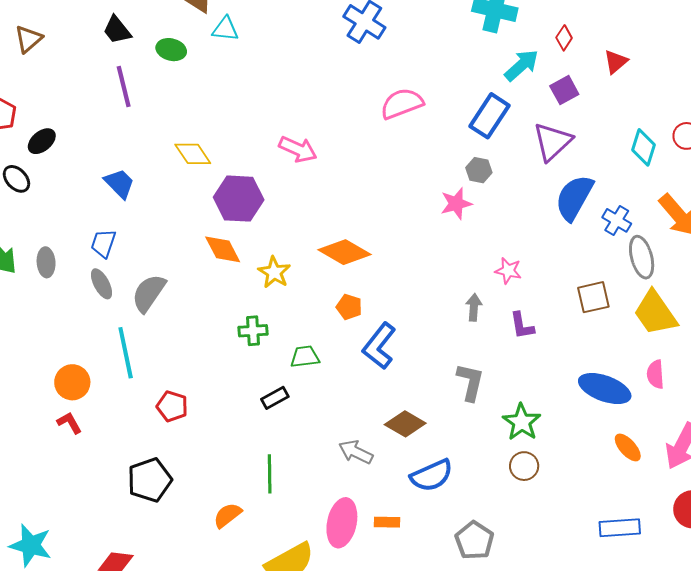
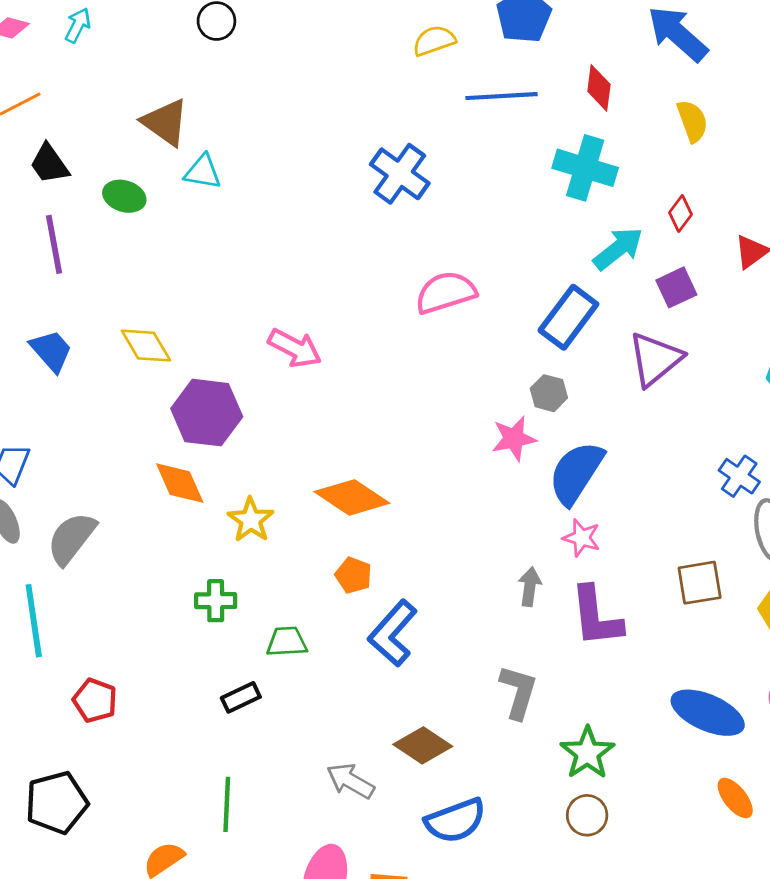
blue trapezoid: (119, 184) -> (51, 351), moved
blue semicircle: (574, 198) -> (576, 473), moved
purple L-shape: (522, 326) -> (596, 617), size x1.6

